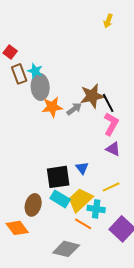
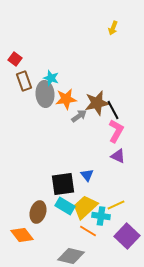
cyan star: (35, 71) -> (51, 78), moved
orange star: (52, 107) -> (66, 99), moved
yellow line: (111, 187) -> (116, 205), moved

